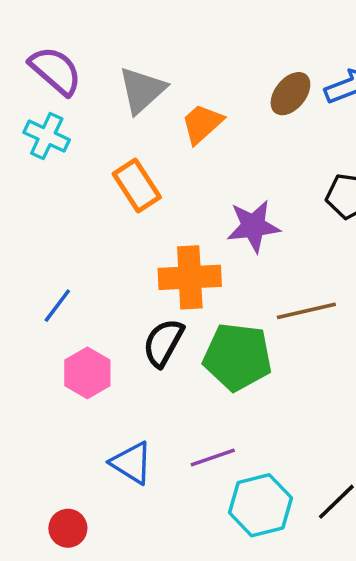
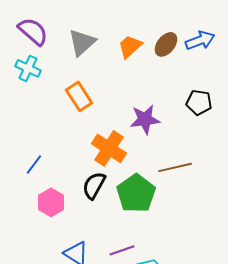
orange trapezoid: (202, 124) -> (130, 46), moved
orange cross: (190, 277) -> (109, 148), turned 36
green pentagon: (237, 357) -> (136, 193), turned 30

